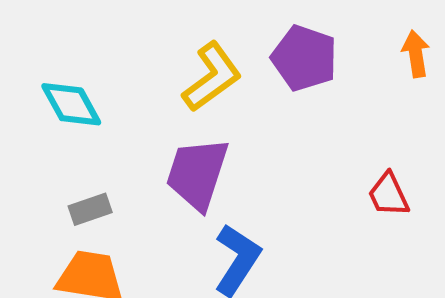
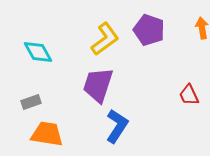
gray rectangle: (90, 209) -> (31, 102), moved

